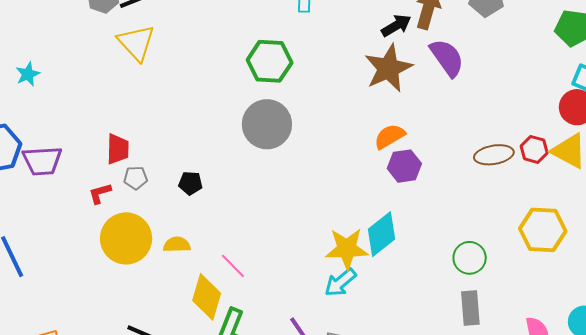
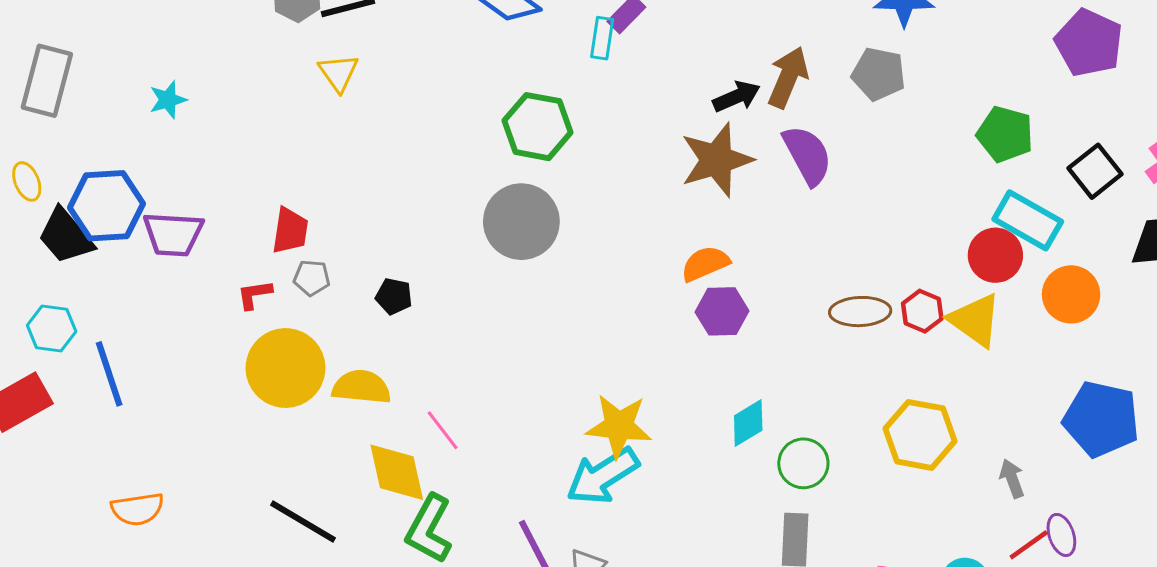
yellow triangle: (136, 43) -> (339, 73), size x0.7
cyan diamond: (381, 234) -> (748, 423), moved, size x0.7
yellow semicircle: (177, 245) -> (361, 387), size x1.4
cyan arrow: (340, 282) -> (603, 476), size x1.4
yellow diamond: (207, 297) -> (397, 472), turned -36

